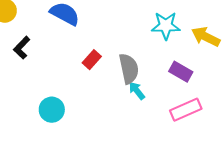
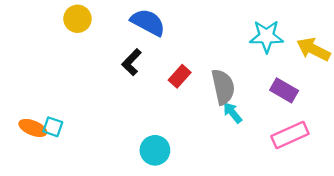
black L-shape: (22, 48) -> (131, 62), moved
cyan circle: (52, 110) -> (155, 150), moved

